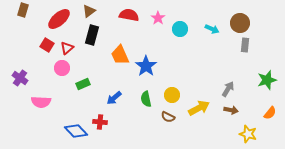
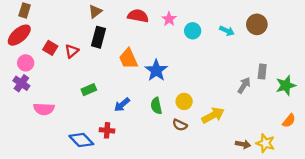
red ellipse: (59, 19) -> (19, 35), moved
gray rectangle: (245, 45) -> (262, 71), moved
pink circle: (62, 68) -> (26, 63), moved
gray arrow: (228, 89) -> (244, 85), moved
brown arrow: (231, 110) -> (243, 144), moved

